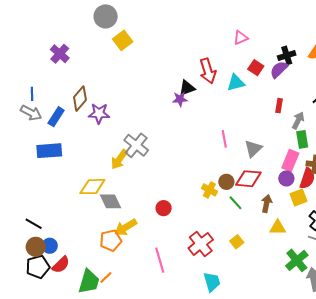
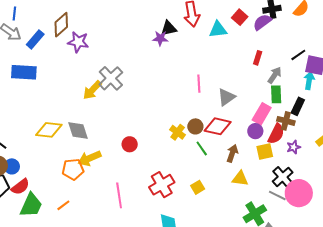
yellow diamond: (92, 187) -> (49, 130), moved
green trapezoid: (89, 282) -> (31, 205), moved

